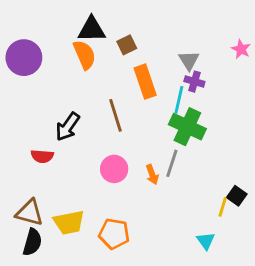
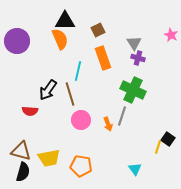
brown square: (127, 45) -> (98, 30), moved
cyan line: (179, 100) -> (78, 71), moved
brown line: (116, 115) -> (70, 94), moved
cyan triangle: (206, 241) -> (135, 169), moved

